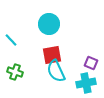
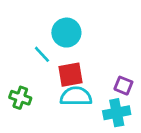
cyan line: (11, 40) -> (42, 54), moved
cyan semicircle: (56, 71) -> (76, 96), turned 115

